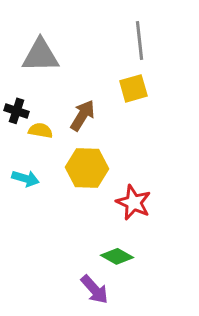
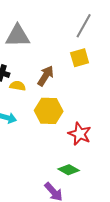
gray line: (139, 40) -> (84, 26), turned 35

